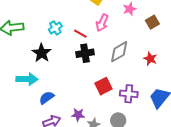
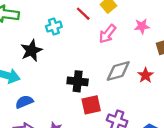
red line: (80, 34) -> (83, 14), moved
black cross: (85, 53) -> (78, 81), moved
red star: (150, 59) -> (145, 75), moved

